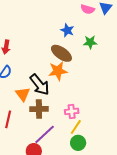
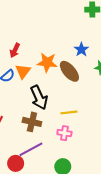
orange star: (58, 71) -> (47, 62), moved
orange triangle: (23, 94) -> (23, 71), moved
yellow line: (76, 127) -> (69, 112), moved, turned 35

